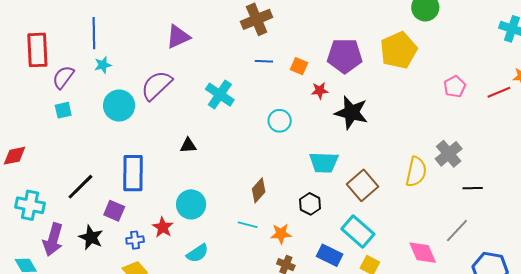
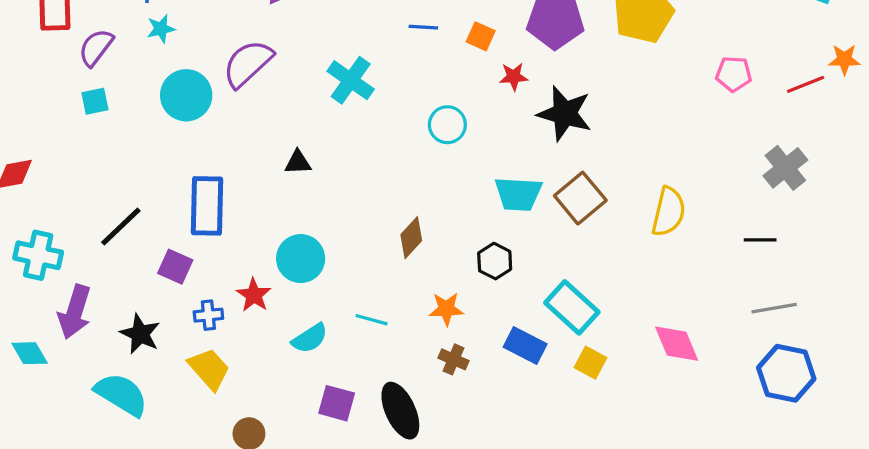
pink pentagon: (455, 87) -> (734, 74), turned 30
gray cross: (449, 154) -> (785, 168), moved
brown square: (363, 185) -> (580, 198), moved
cyan line: (248, 225) -> (371, 320), moved
gray line: (457, 231) -> (774, 308), moved, turned 36
black star: (91, 237) -> (140, 334), moved

